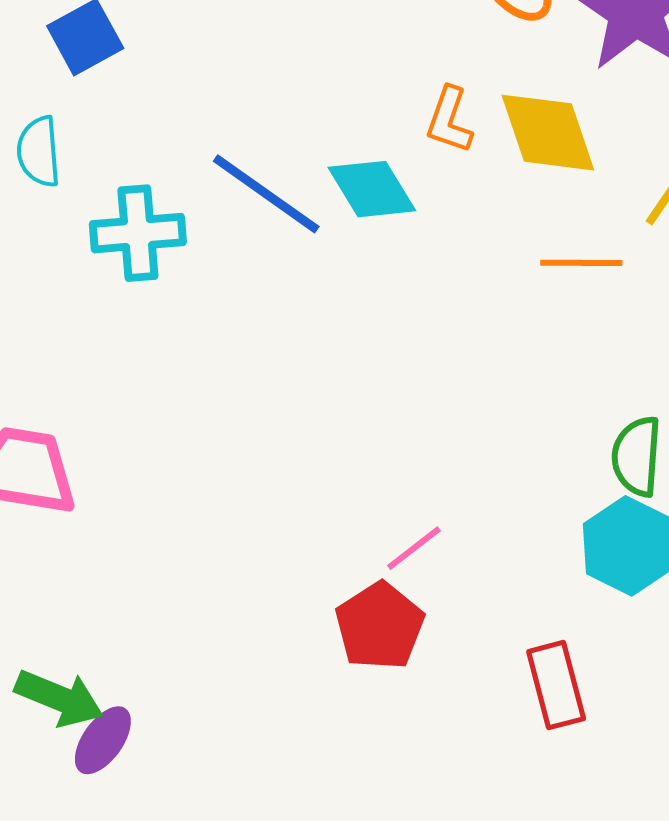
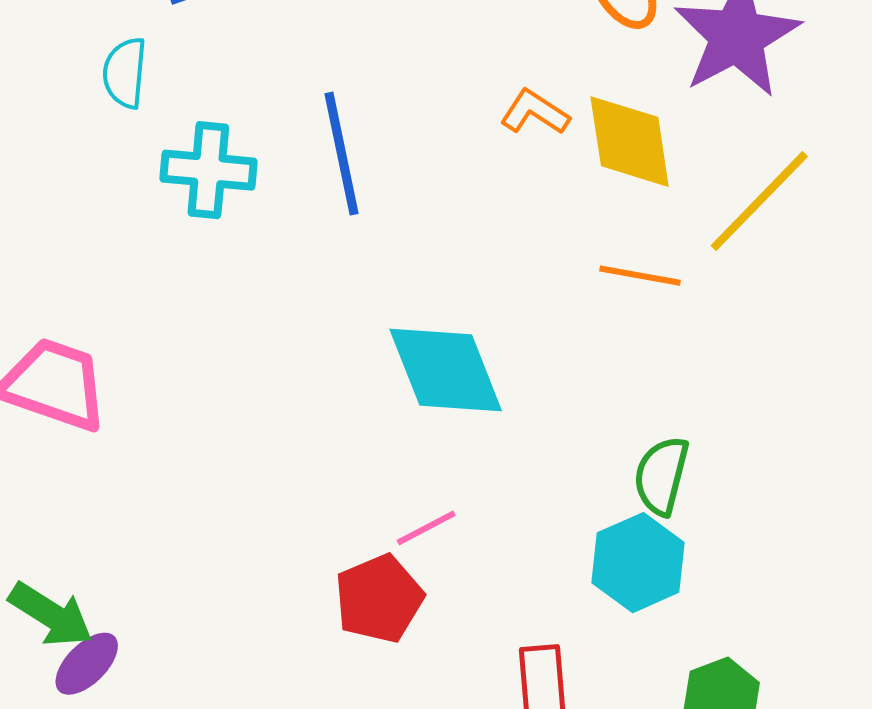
orange L-shape: (449, 120) -> (535, 112), turned 94
cyan diamond: (372, 189) -> (446, 370), moved, size x1.4
blue line: (266, 194) -> (341, 154), turned 33

